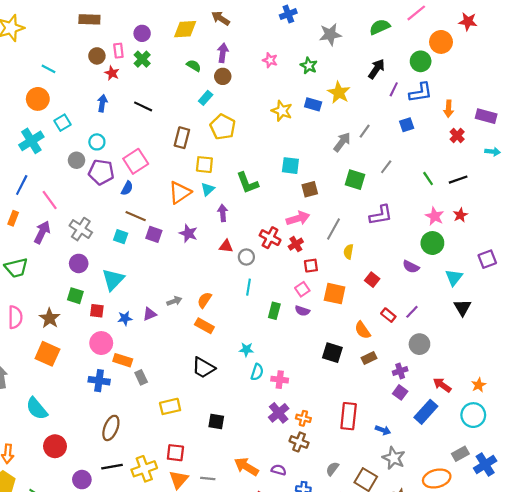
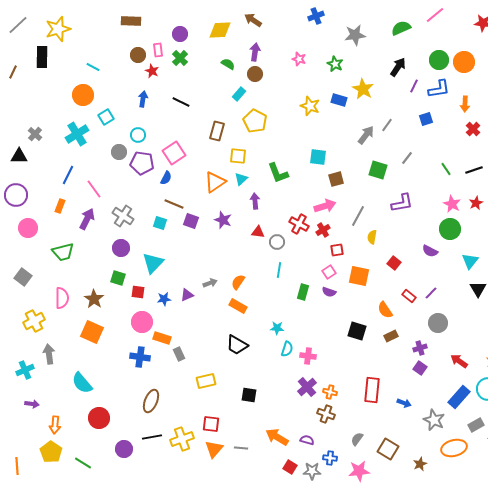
orange circle: (441, 42) -> (464, 62), moved
blue rectangle: (426, 412) -> (459, 397), moved
gray star: (394, 458) -> (434, 420), moved

